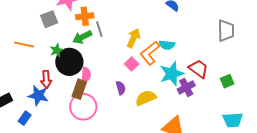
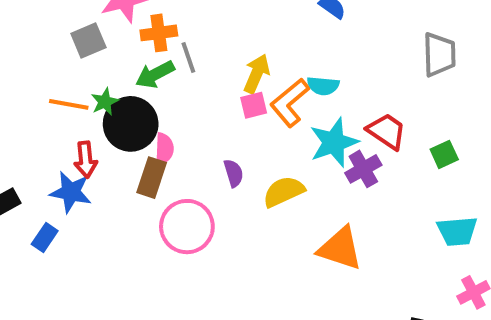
orange line: (24, 45) -> (69, 104), moved
pink square: (132, 64) -> (254, 105), moved, turned 32
pink circle: (83, 107) -> (187, 227), moved

